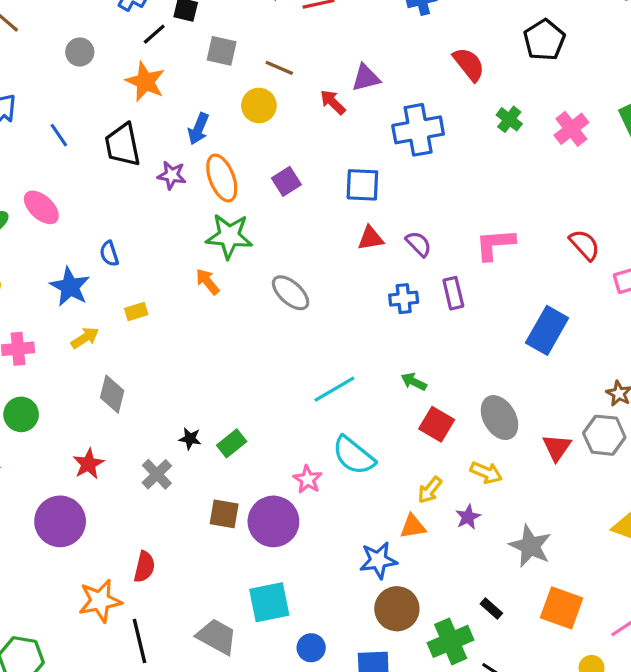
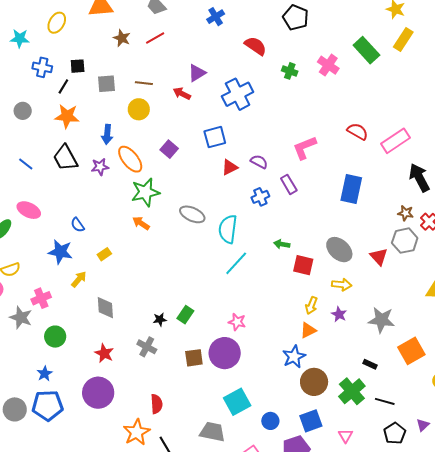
cyan semicircle: (354, 456) -> (228, 229), moved, turned 76
orange square: (562, 608) -> (411, 351), turned -32

